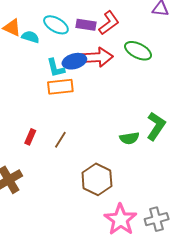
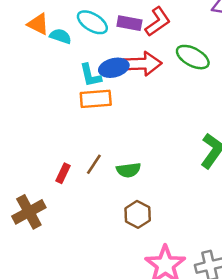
red rectangle: (30, 137) -> (63, 173), moved
green semicircle: (129, 138) -> (128, 170), moved
brown hexagon: (97, 179) -> (138, 214), size x0.7

